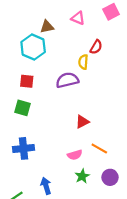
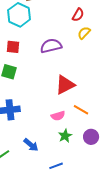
yellow semicircle: (83, 62) -> (84, 33), moved, turned 40
red triangle: (82, 122) -> (65, 85), size x1.5
blue arrow: (46, 186) -> (31, 145), turned 147

